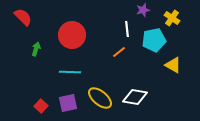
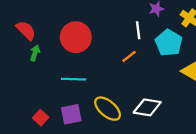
red semicircle: (23, 17) -> (26, 30), moved
cyan pentagon: (154, 40) -> (169, 43), turned -30

